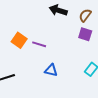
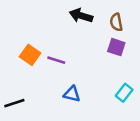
brown semicircle: (85, 15) -> (116, 22), turned -48

